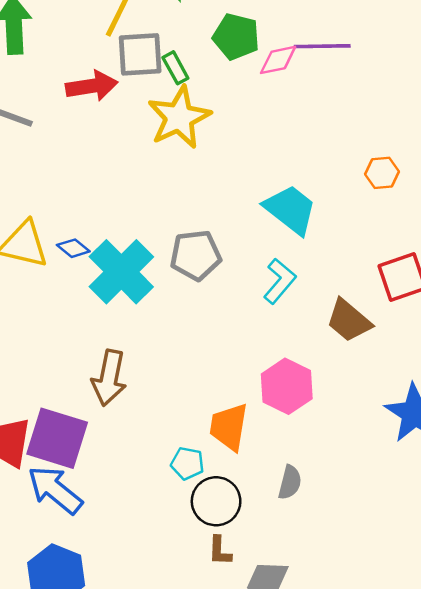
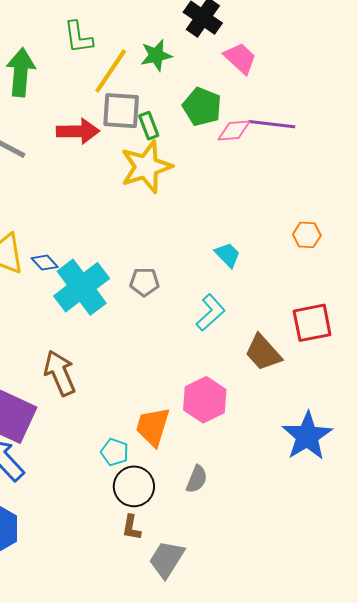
cyan trapezoid: (290, 209) -> (228, 255), size x0.6
gray pentagon: (196, 255) -> (144, 282), size x0.7
brown arrow: (109, 378) -> (60, 373), turned 138

